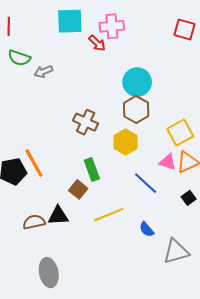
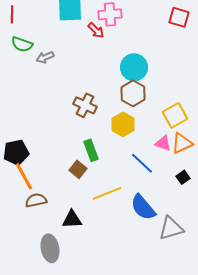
orange line: (34, 163) -> (24, 176), moved
black triangle: (58, 216) -> (72, 219), moved
blue semicircle: (147, 229) -> (143, 207), size x1.8

